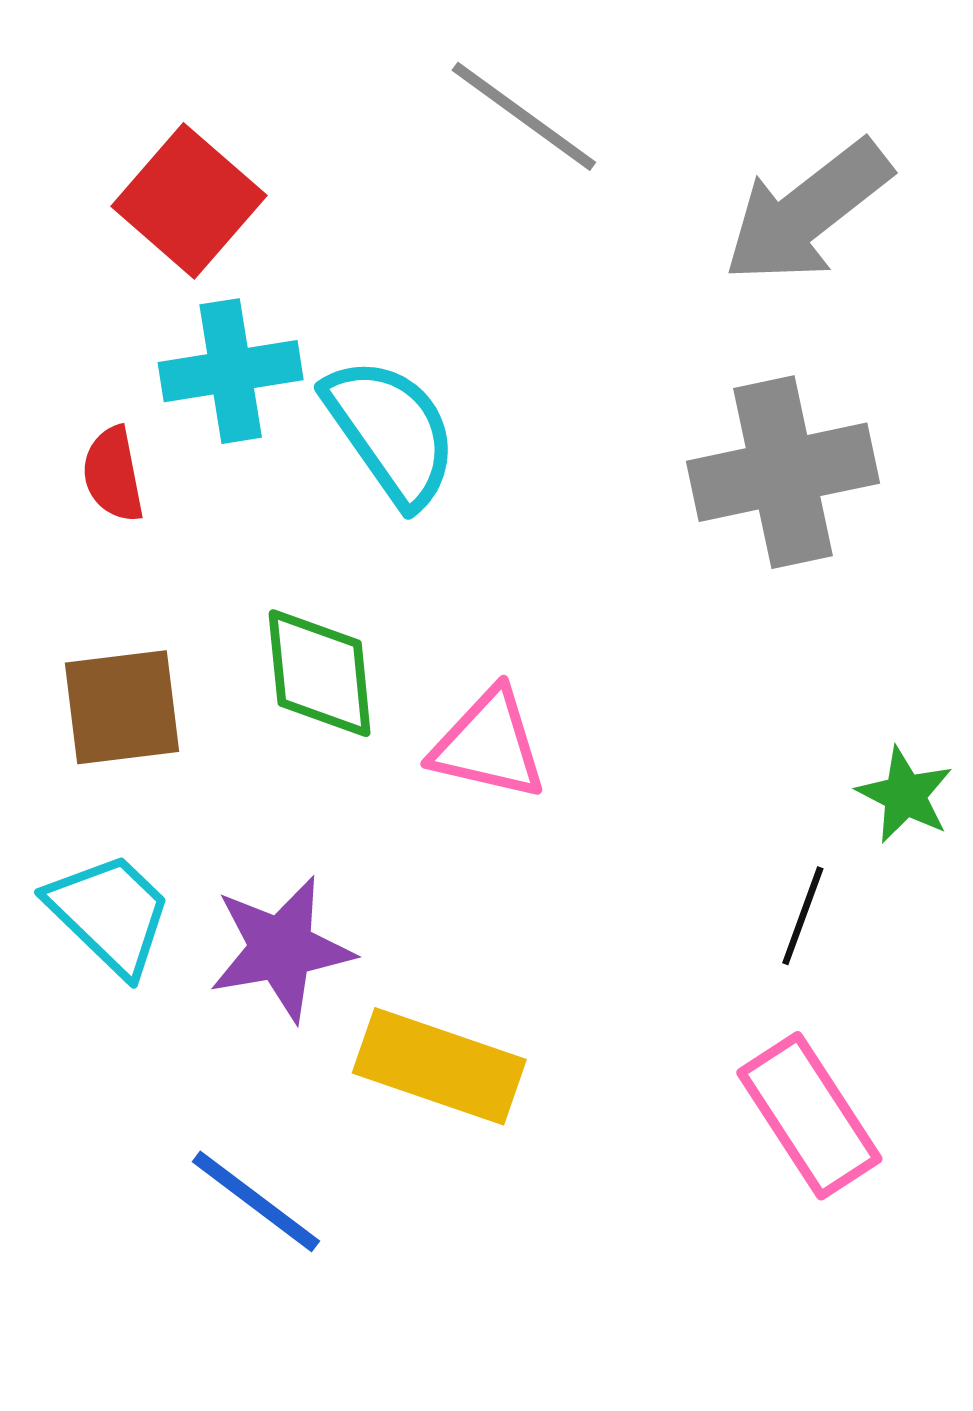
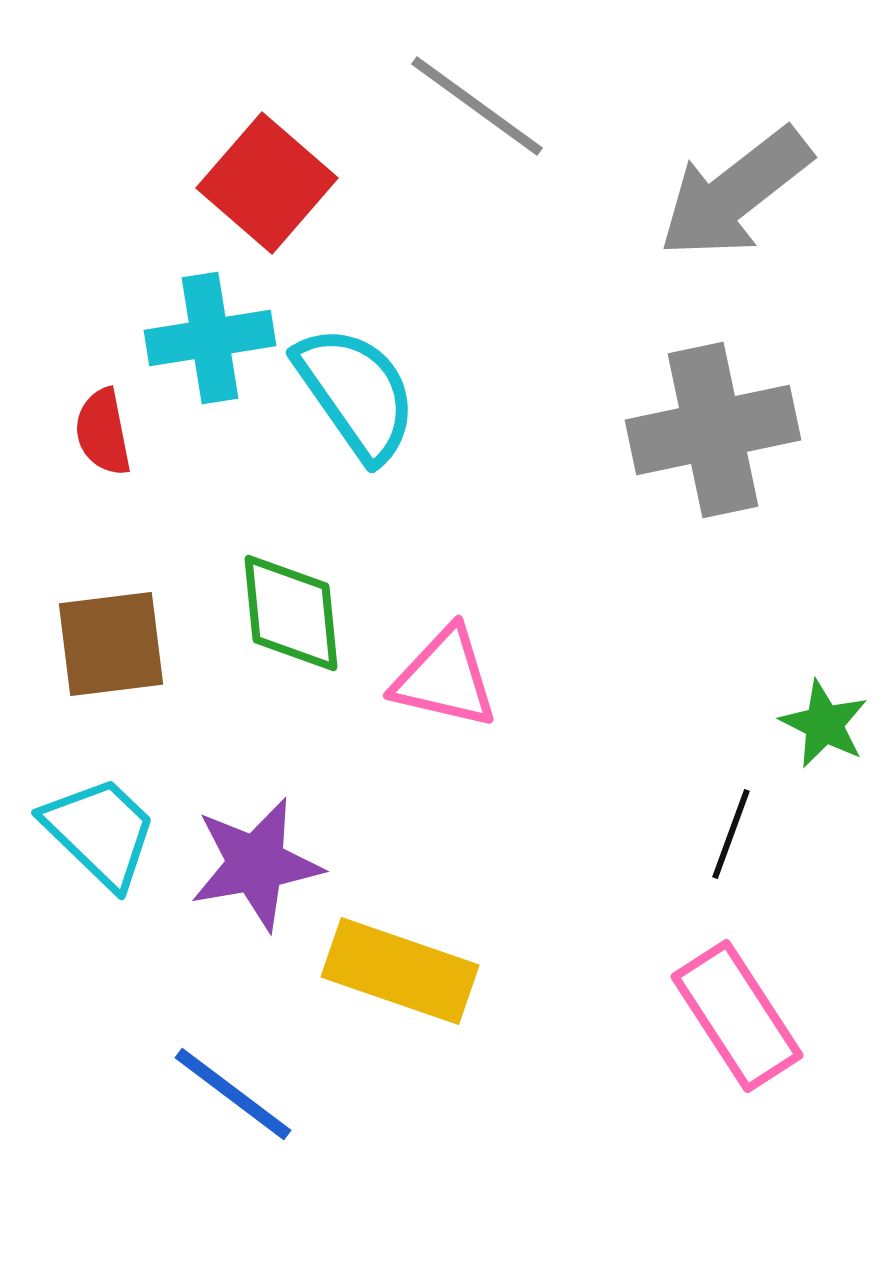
red square: (189, 201) -> (267, 183), moved

